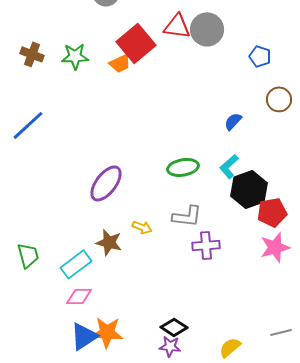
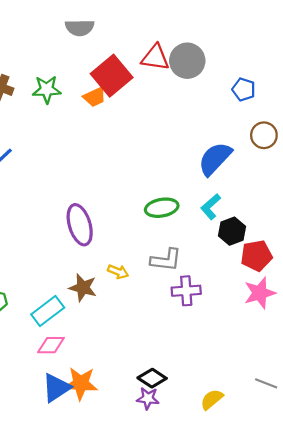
blue semicircle: (233, 121) -> (215, 159), size x1.8
purple ellipse: (106, 183) -> (80, 225), turned -54
black hexagon: (249, 189) -> (232, 231), size x0.7
gray line: (281, 332) -> (266, 383), turned 35

